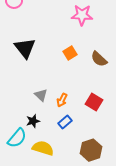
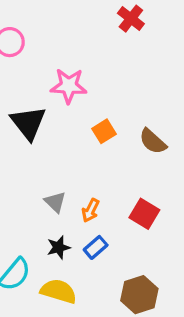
pink star: (82, 15) -> (69, 86), moved
black star: (33, 121) -> (59, 247), moved

